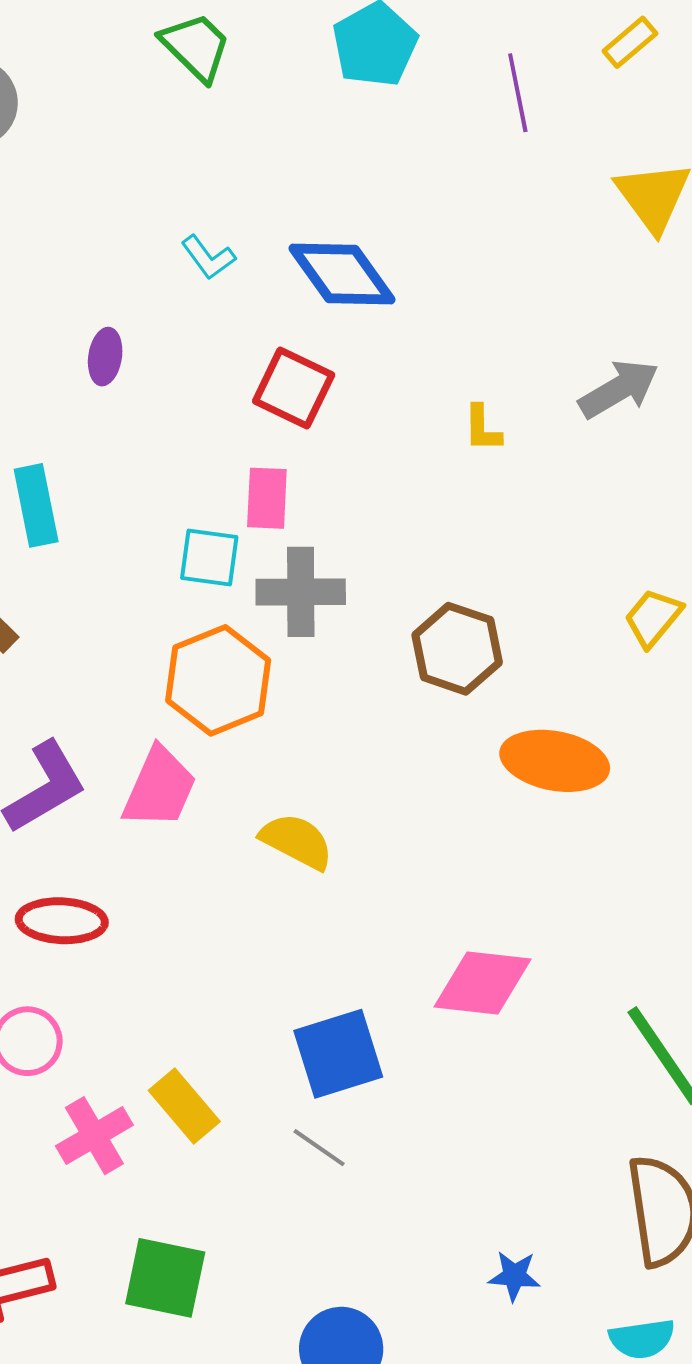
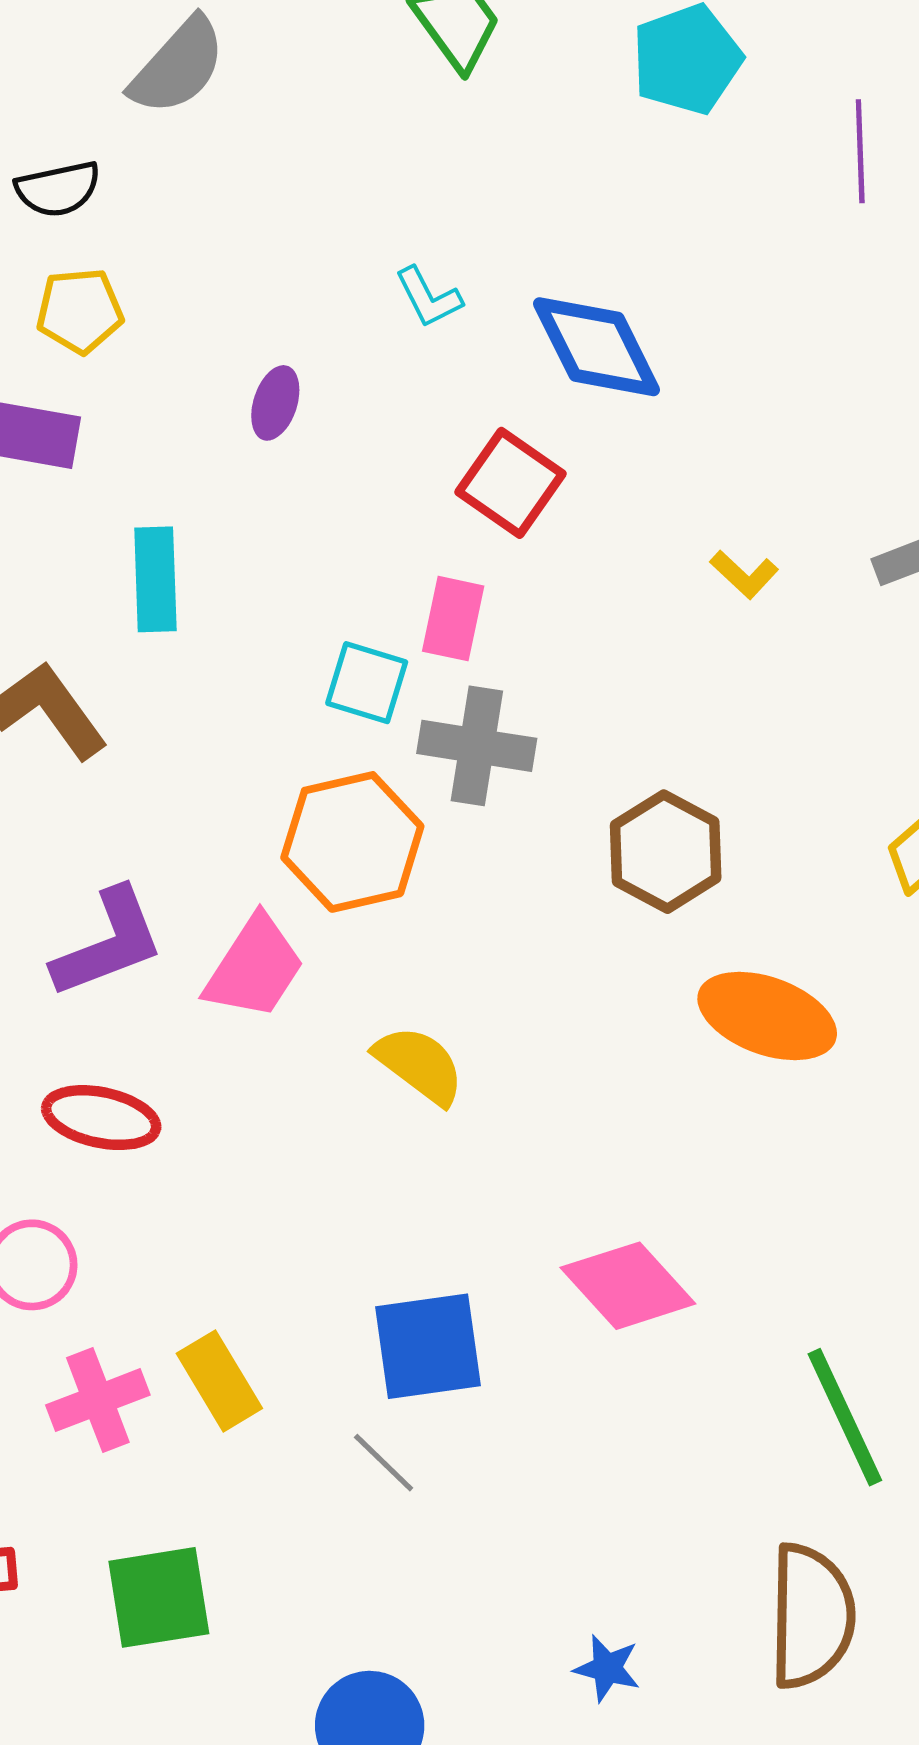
yellow L-shape: (482, 428) -> (744, 574), turned -56
pink diamond: (483, 983) -> (628, 1286), turned 32
green square: (165, 1278) -> (159, 1597), turned -30

